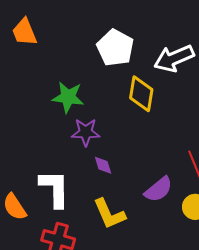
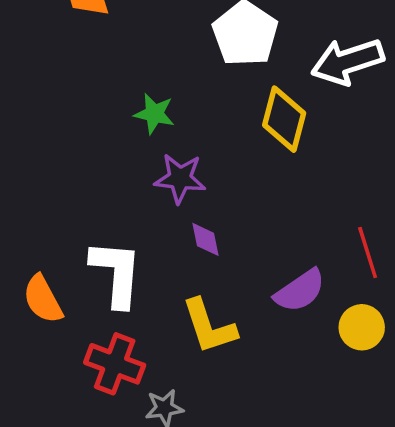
green star: (68, 97) -> (154, 114), size x0.7

